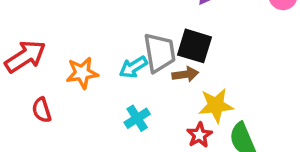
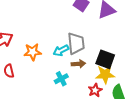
black square: (194, 46) -> (105, 59), moved
brown arrow: (185, 74) -> (78, 64), moved

